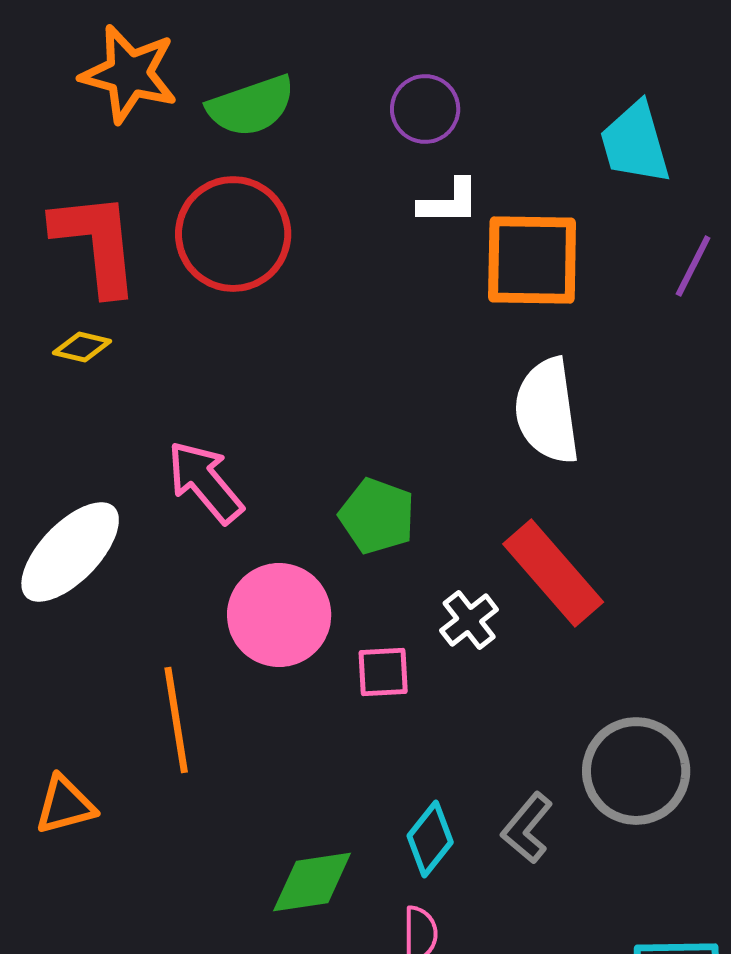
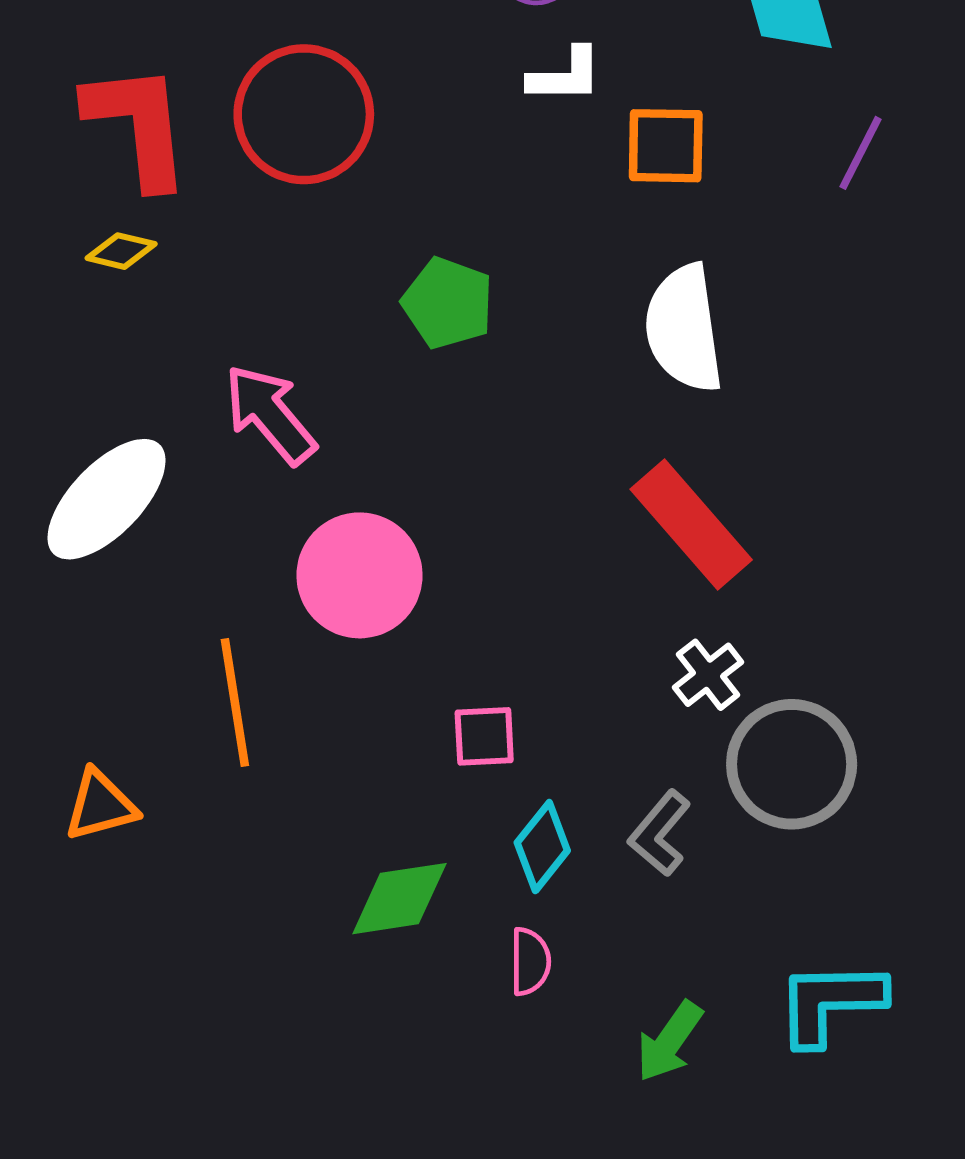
orange square: (532, 260) -> (666, 146), size x0.7
green pentagon: (377, 516) -> (448, 303), moved
white cross: (469, 620) -> (708, 675), moved
pink square: (383, 672) -> (484, 736), moved

